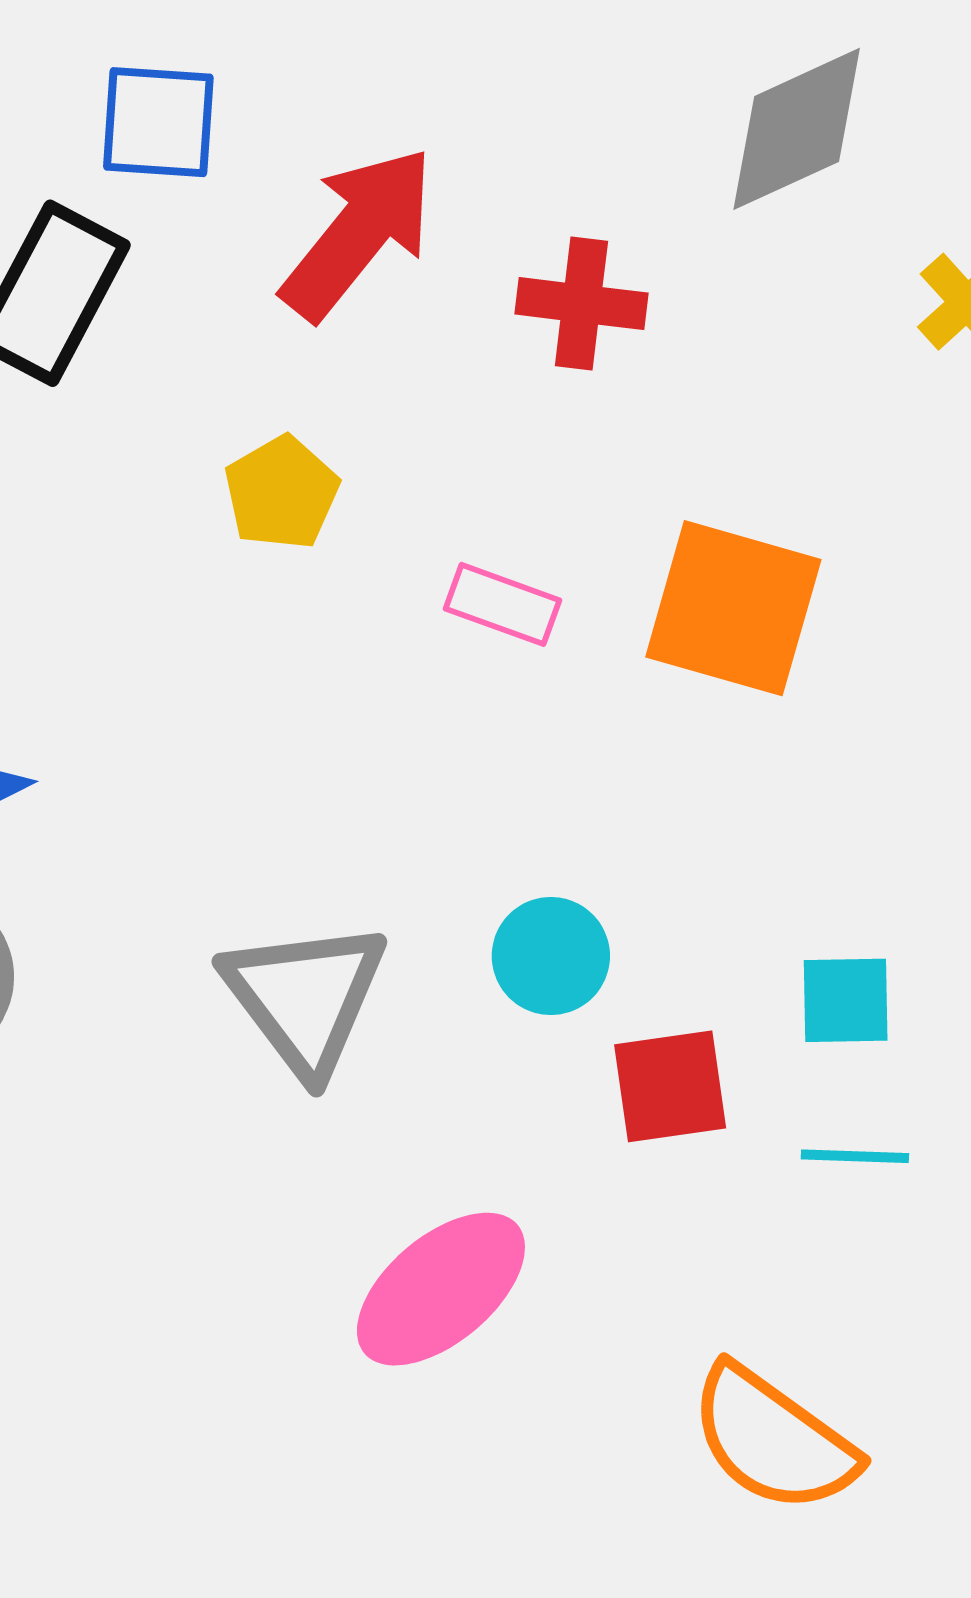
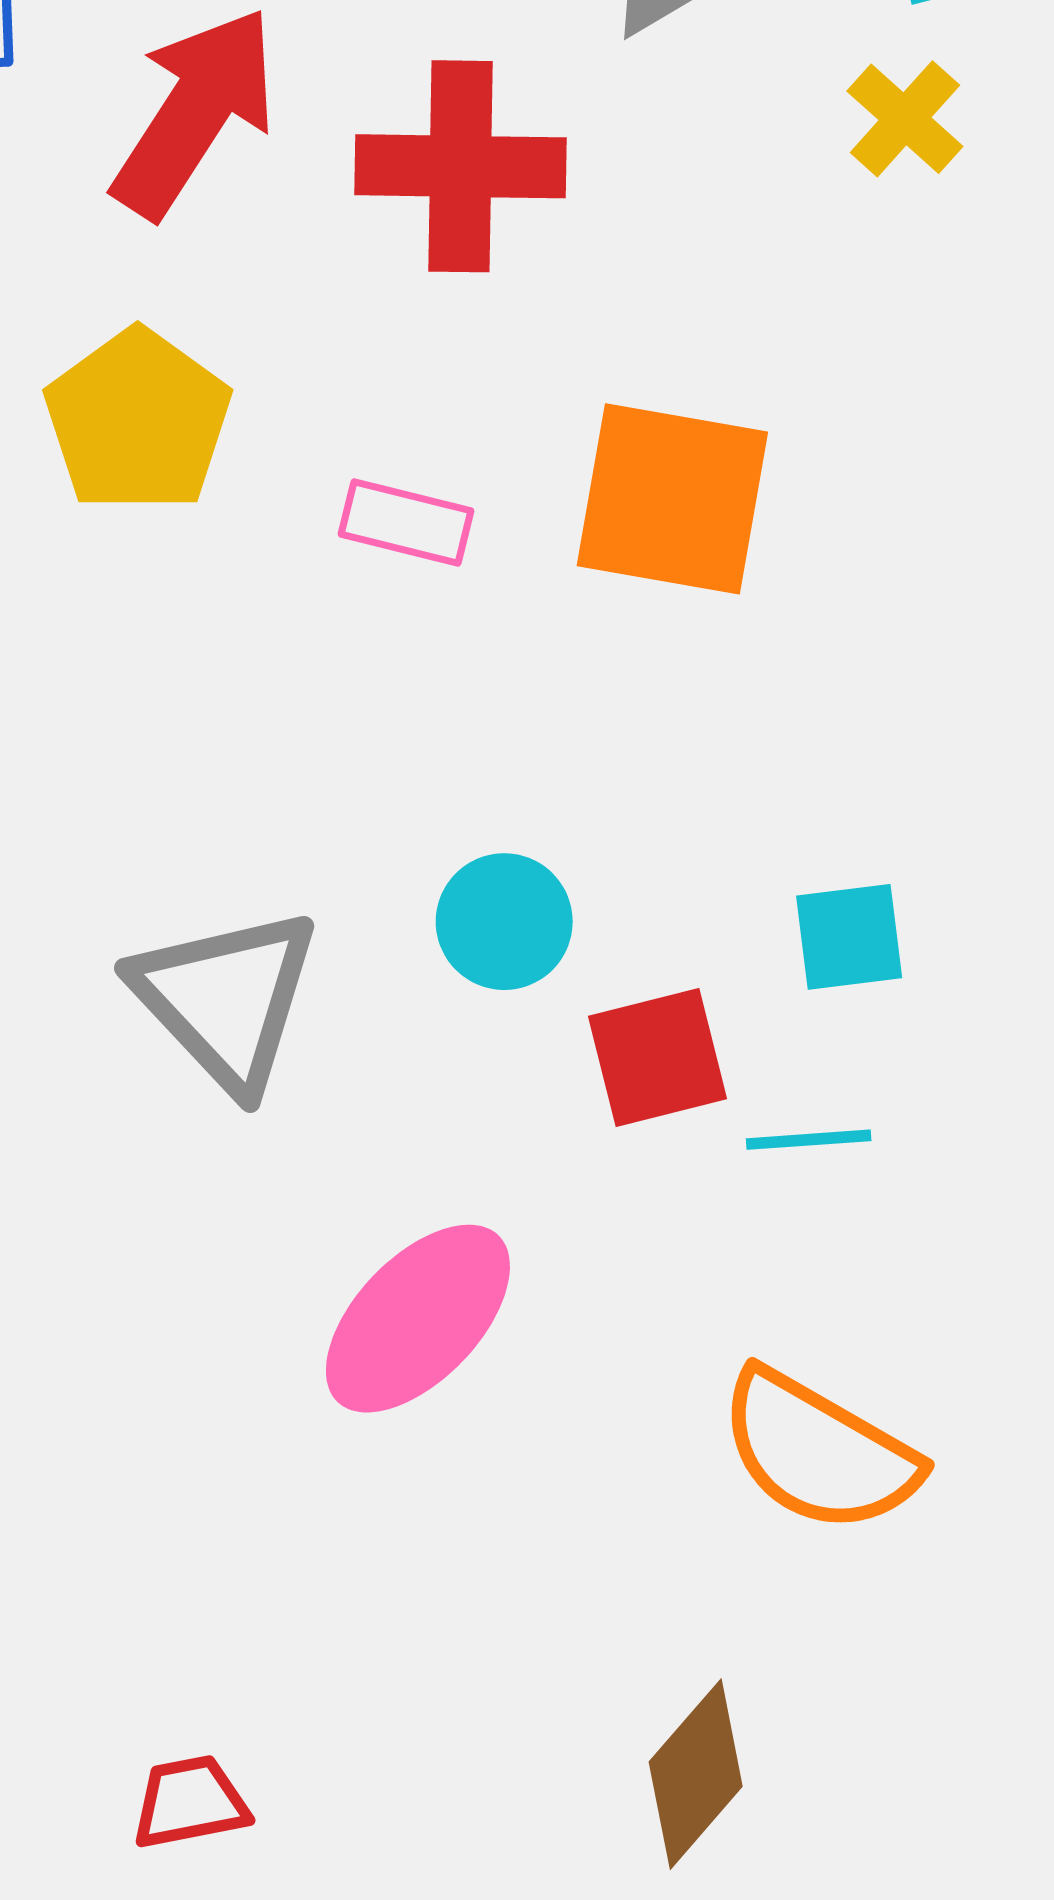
red cross: (581, 304) -> (460, 166), size x1.4
yellow pentagon: (281, 493) -> (138, 421), size x1.4
cyan line: (855, 1156) -> (809, 1140), moved

